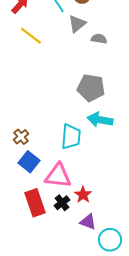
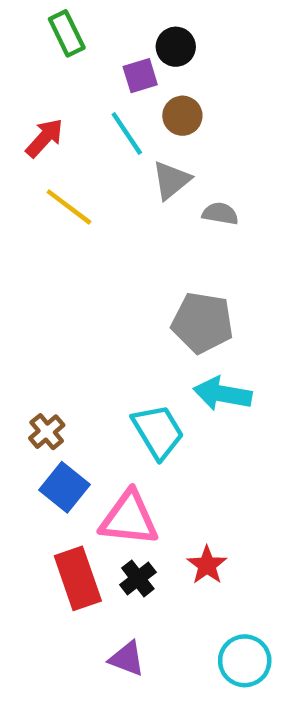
cyan trapezoid: (71, 137) -> (158, 432), turned -36
red star: (83, 195) -> (207, 565), moved
purple triangle: (88, 222) -> (127, 659), moved

